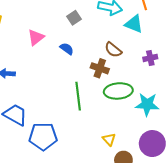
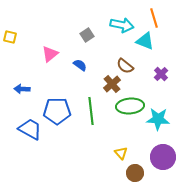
purple cross: (150, 58) -> (161, 74), turned -32
brown cross: (100, 68) -> (112, 84), turned 30
blue pentagon: (43, 136) -> (57, 111), moved

